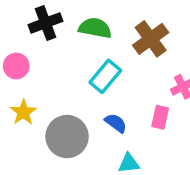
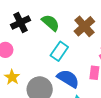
green semicircle: (95, 28) -> (51, 23), turned 36
blue semicircle: (116, 123) -> (68, 79), size x1.6

